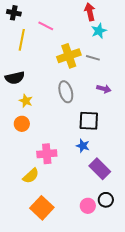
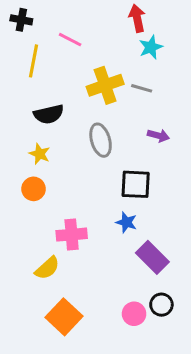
black semicircle: (15, 78) -> (49, 114), moved

